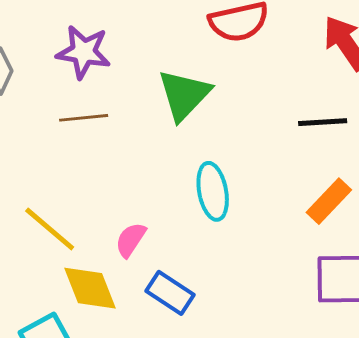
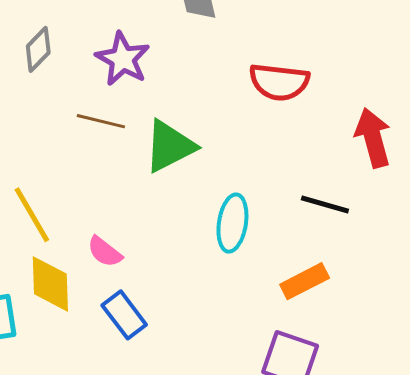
green triangle: (184, 95) -> (170, 146), moved
cyan ellipse: (213, 191) -> (232, 223), moved
pink semicircle: (131, 240) -> (105, 252), turned -105

